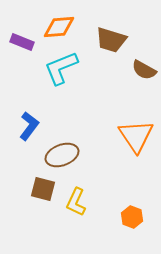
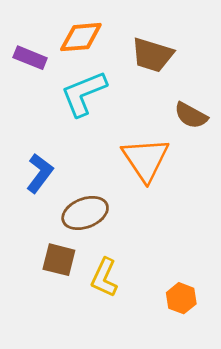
brown semicircle: (144, 70) -> (191, 115), moved
orange triangle: (136, 136) -> (146, 159), moved

